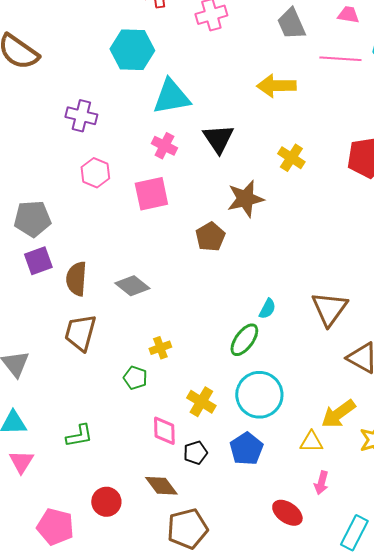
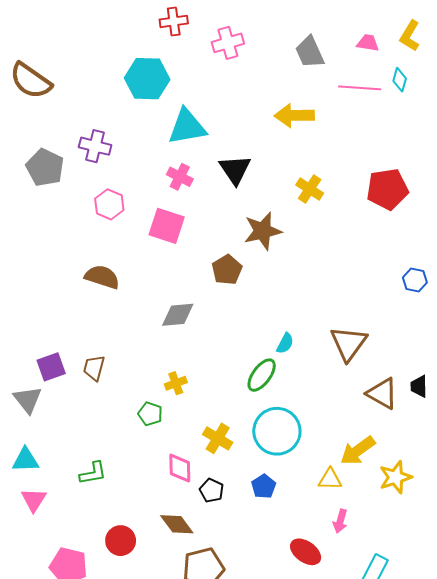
pink square: (151, 194) -> (167, 226), turned 30
gray pentagon: (32, 219) -> (45, 168), moved, turned 30
purple square: (38, 261) -> (51, 367), moved
brown semicircle: (76, 279) -> (102, 277), moved, turned 104
gray diamond: (132, 286) -> (178, 315), moved, turned -44
brown trapezoid: (80, 333) -> (94, 368), size x0.7
blue pentagon: (246, 449) -> (264, 486), size x0.7
black pentagon: (195, 453) -> (212, 491), turned -30

